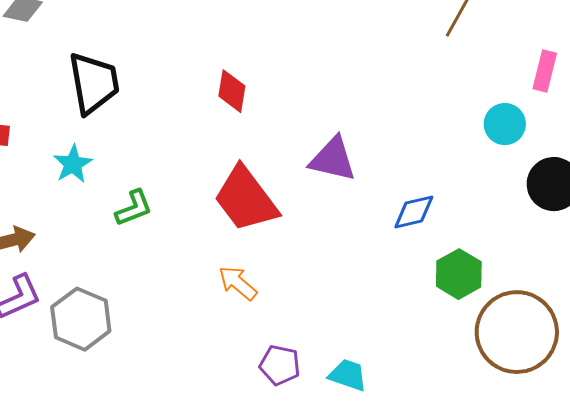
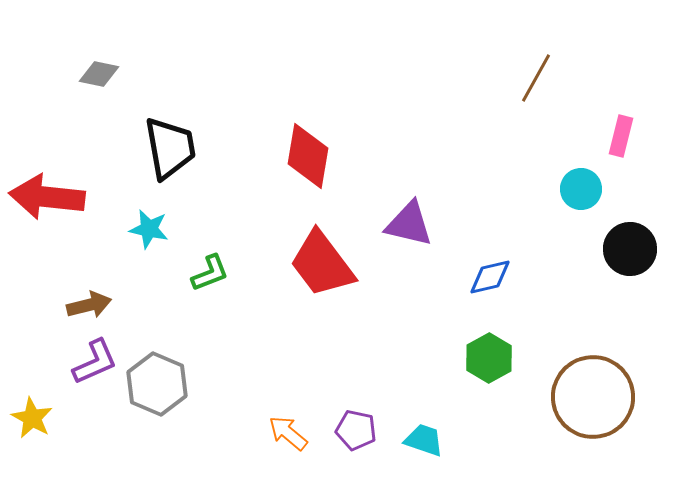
red diamond: (232, 91) -> (308, 156), size x1.5
cyan star: (73, 164) -> (149, 229), turned -30
green hexagon: (459, 274) -> (489, 358), moved
orange arrow: (238, 283) -> (288, 433), moved

